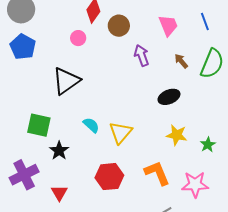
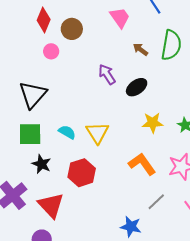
pink circle: (78, 38) -> (51, 51), moved
purple arrow: (142, 55) -> (107, 74), moved
green square: (39, 125) -> (30, 134), moved
red hexagon: (109, 177) -> (82, 173), moved
red triangle: (59, 193) -> (51, 205), size x1.6

